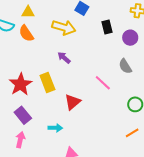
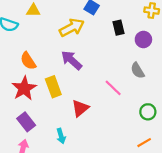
yellow arrow: (64, 27) -> (72, 28), turned -45
orange semicircle: (26, 33) -> (28, 61), moved
purple arrow: (64, 58) -> (72, 60), size x1.5
cyan arrow: (55, 128) -> (61, 136), turned 72

